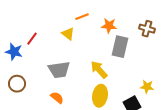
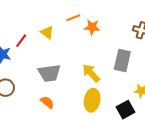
orange star: (109, 26) -> (92, 27), moved
yellow triangle: (68, 34) -> (47, 32), moved
gray rectangle: (120, 47) -> (122, 61), moved

